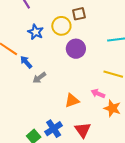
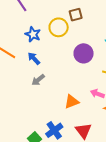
purple circle: (76, 49) -> (84, 53), moved
blue arrow: (26, 62) -> (34, 58), moved

